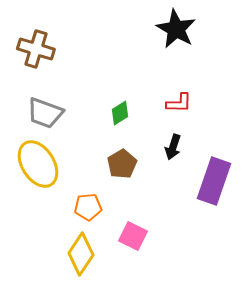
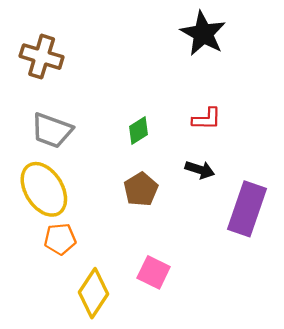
black arrow: (173, 147) -> (200, 170), turned -90
orange pentagon: (88, 207) -> (60, 239), moved

